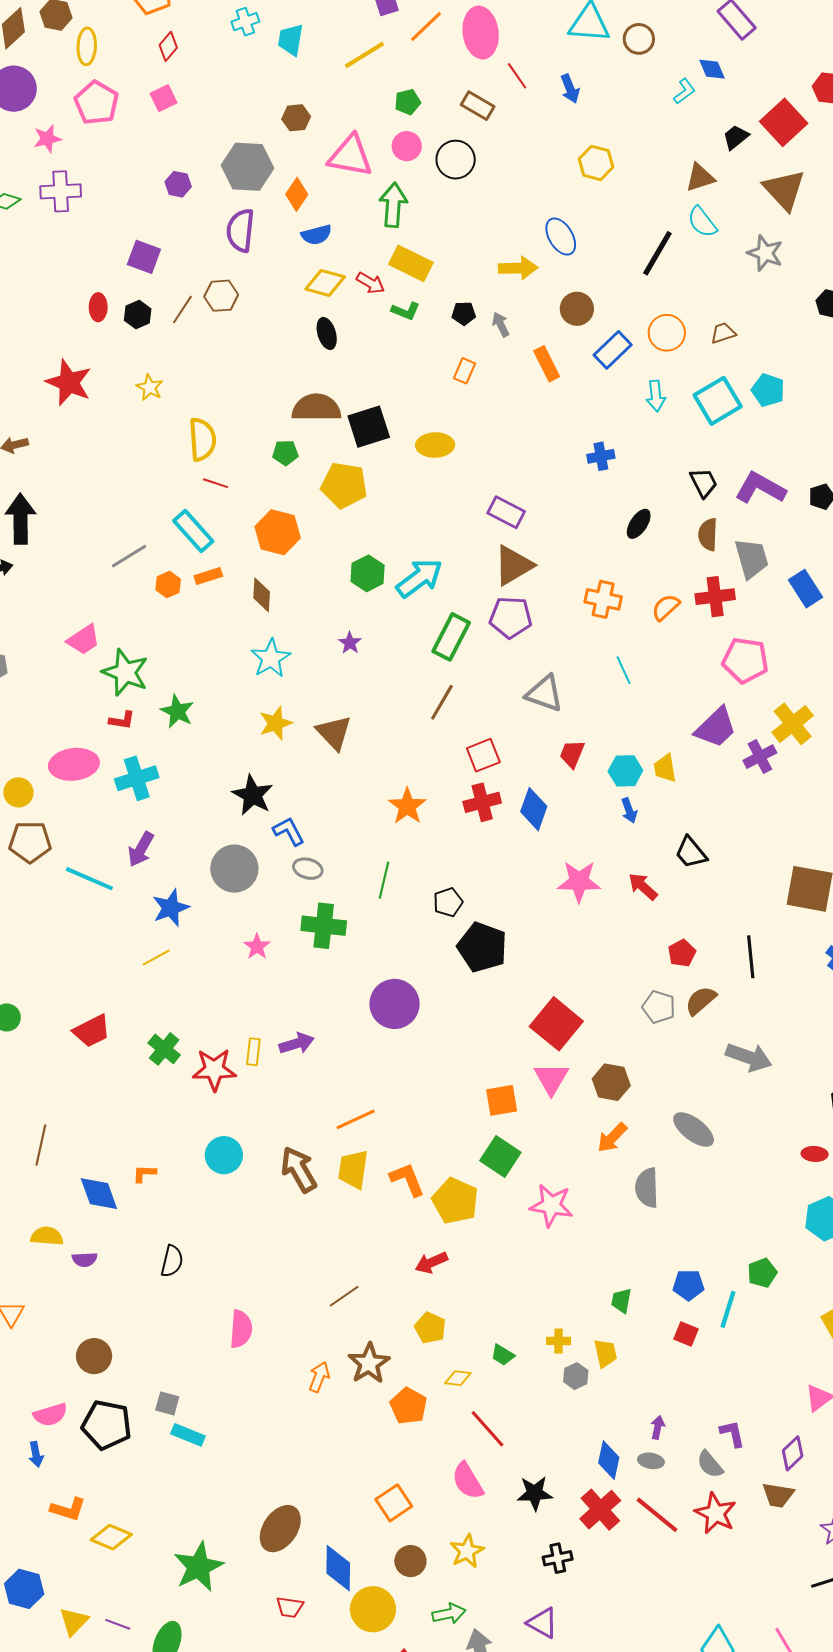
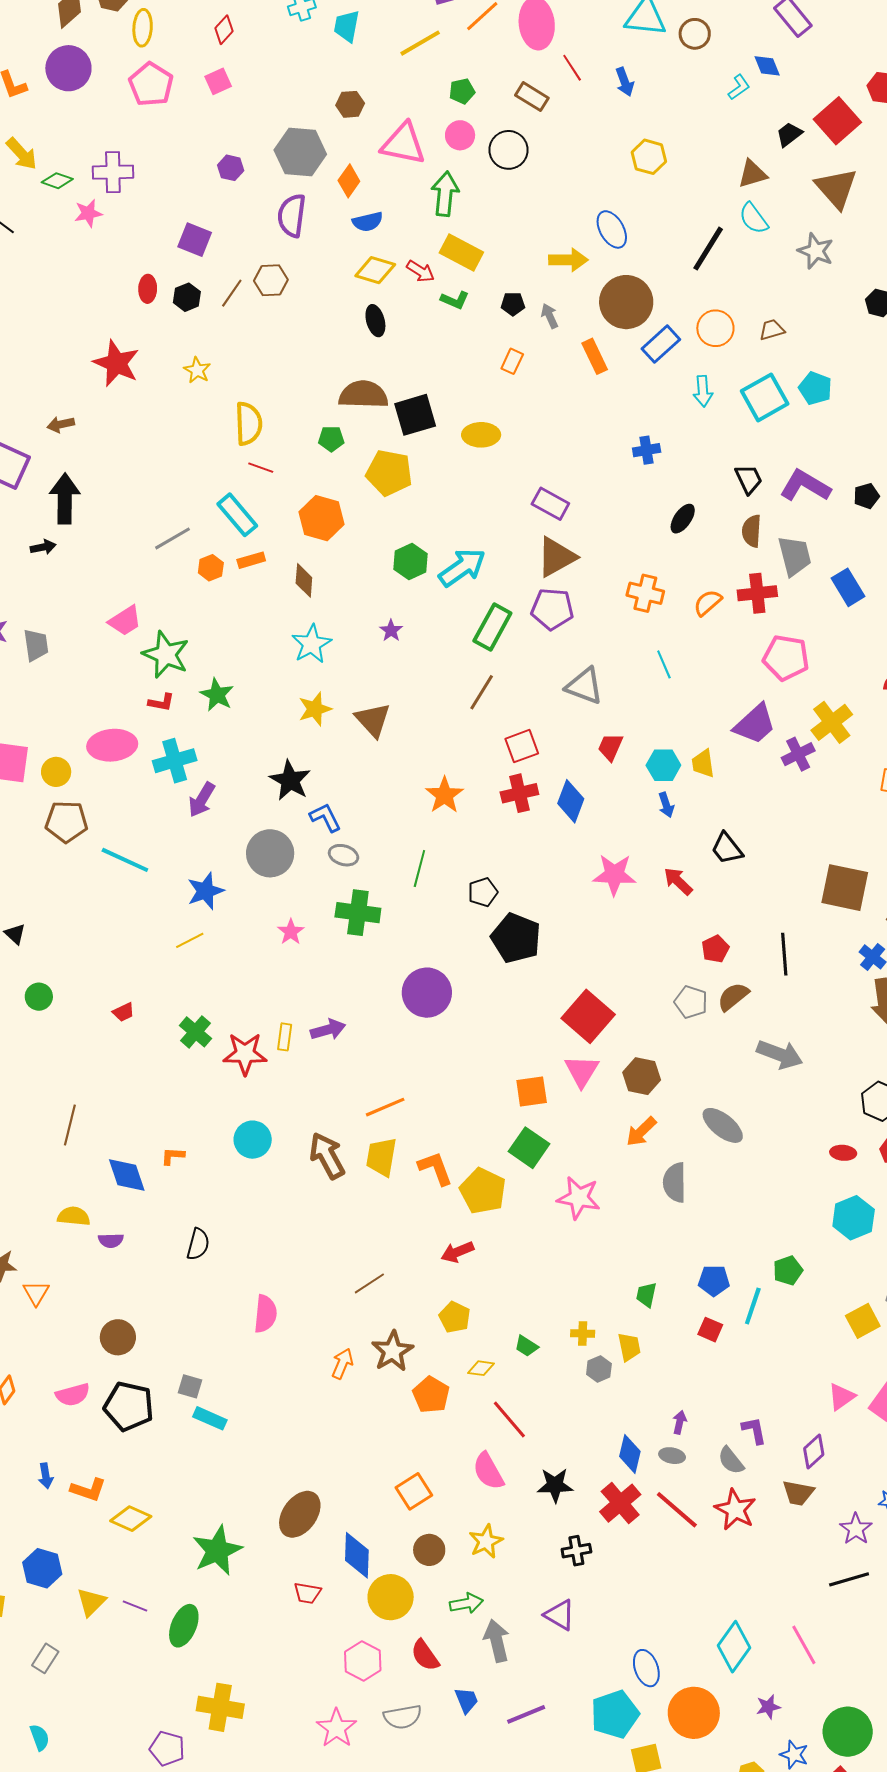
pink star: (47, 139) -> (88, 213), moved
brown circle: (577, 309) -> (626, 302), size x1.6
purple arrow: (141, 849) -> (202, 800), moved
red trapezoid: (92, 1031) -> (124, 1012), size x0.6
blue arrow: (36, 1454) -> (46, 1476), moved

